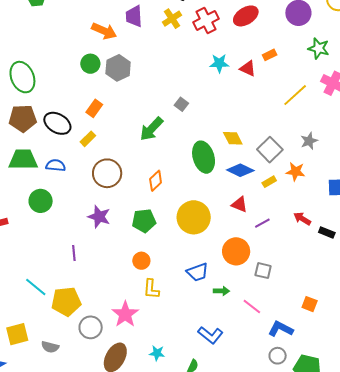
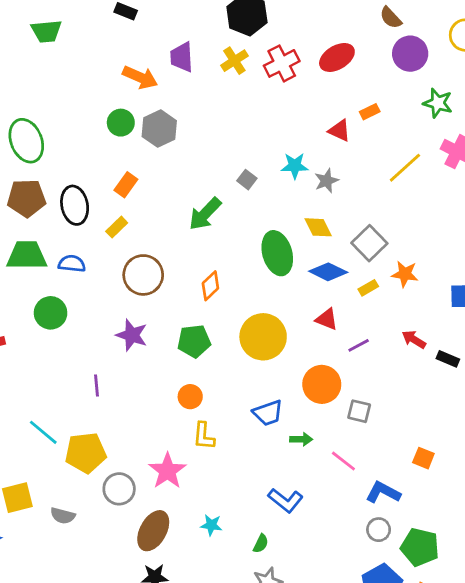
cyan star: (219, 63) -> (295, 166), moved
black ellipse: (57, 123) -> (75, 205), turned 48
gray star: (309, 141) -> (326, 181), moved

